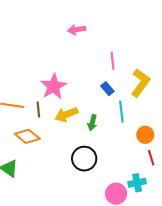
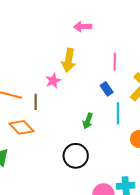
pink star: (53, 86) -> (53, 81), size x0.6
yellow arrow: (66, 114) -> (69, 60), moved, turned -65

